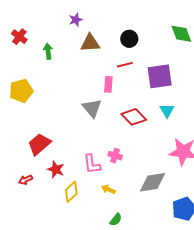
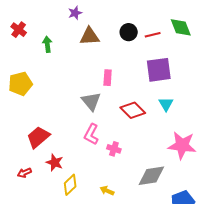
red line: (125, 65) -> (153, 35), moved
pink L-shape: (92, 164) -> (91, 134), moved, turned 35
yellow arrow: (108, 189) -> (107, 191), moved

